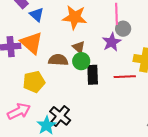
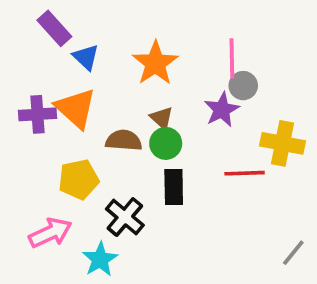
orange star: (75, 17) -> (155, 63), turned 30
black rectangle: (93, 75) -> (174, 187), moved
black cross: (60, 116) -> (125, 217), moved

